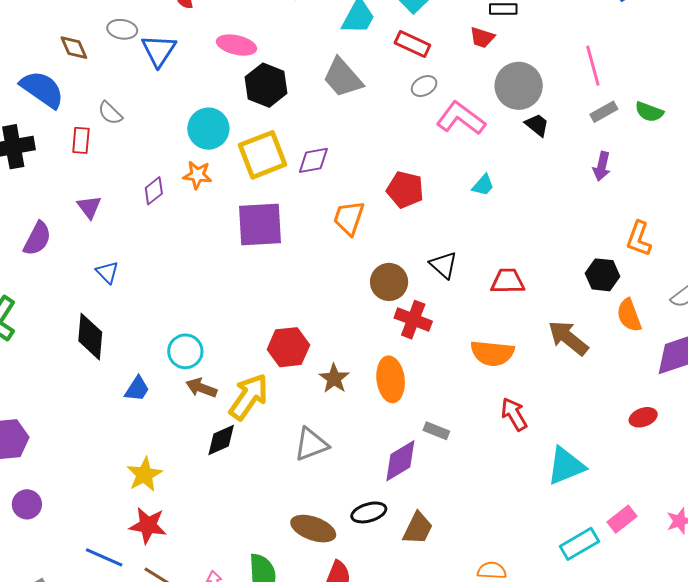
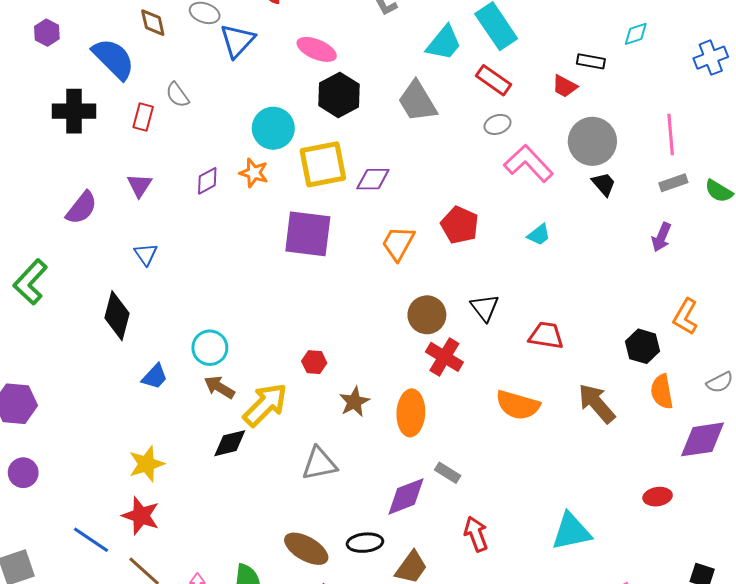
red hexagon: (288, 347) -> (314, 362), size x0.6
red arrow: (514, 414) -> (476, 534), moved

